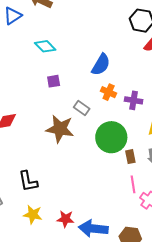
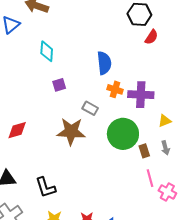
cyan diamond: (45, 46) -> (47, 51), turned 55
blue semicircle: (101, 65) -> (104, 63), turned -30
purple cross: (134, 100) -> (141, 95), size x1.4

